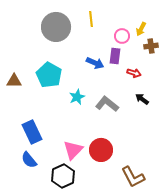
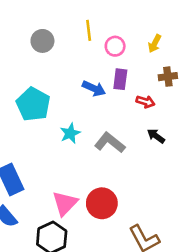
gray circle: (56, 27) -> (42, 41), size x0.6
pink circle: (122, 36) -> (115, 46), moved
brown cross: (151, 46) -> (168, 77), moved

